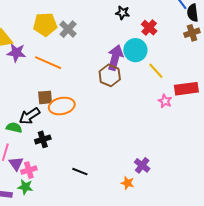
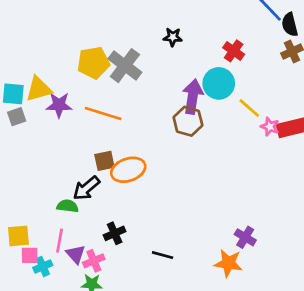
black star: (123, 13) -> (173, 37), moved
gray cross: (68, 29) -> (125, 66), size x1.4
pink star: (165, 101) -> (270, 127), moved
black cross: (43, 139) -> (115, 233), moved
orange star: (128, 183) -> (228, 263), size x1.5

